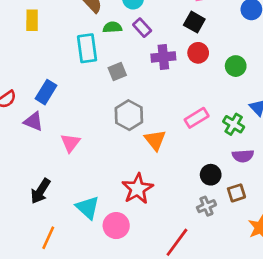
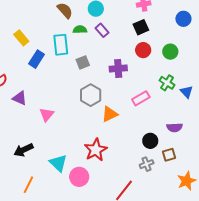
yellow rectangle: (32, 20) -> (21, 38), moved, turned -42
black square: (194, 22) -> (141, 27), turned 35
purple cross: (163, 57) -> (118, 69), moved
green circle: (236, 66) -> (170, 52), moved
blue rectangle: (46, 92) -> (37, 59), moved
green cross: (234, 124) -> (167, 83), moved
orange triangle: (155, 140) -> (110, 114), turned 42
black arrow: (40, 191) -> (24, 150), turned 30

